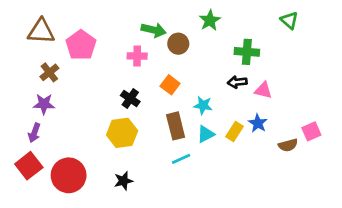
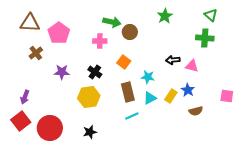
green star: (210, 20) -> (165, 16), moved
green cross: (247, 52) -> (205, 38), moved
purple star: (44, 104) -> (62, 72), moved
pink square: (311, 131) -> (227, 96), turned 32
brown semicircle: (288, 145) -> (196, 111), moved

